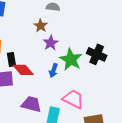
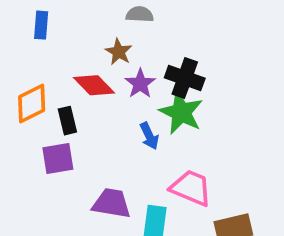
black cross: (97, 54) -> (185, 78), moved
red diamond: (23, 70) -> (94, 85), moved
blue arrow: (53, 70) -> (149, 136), turned -40

